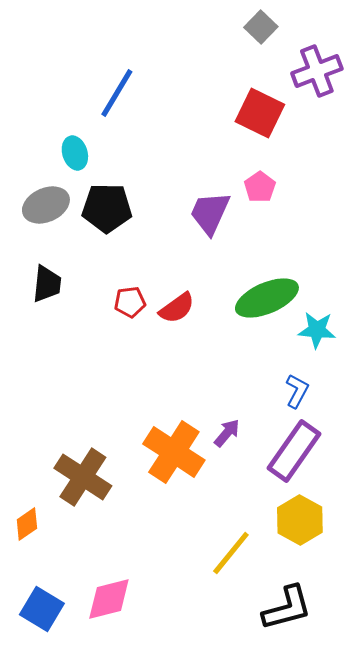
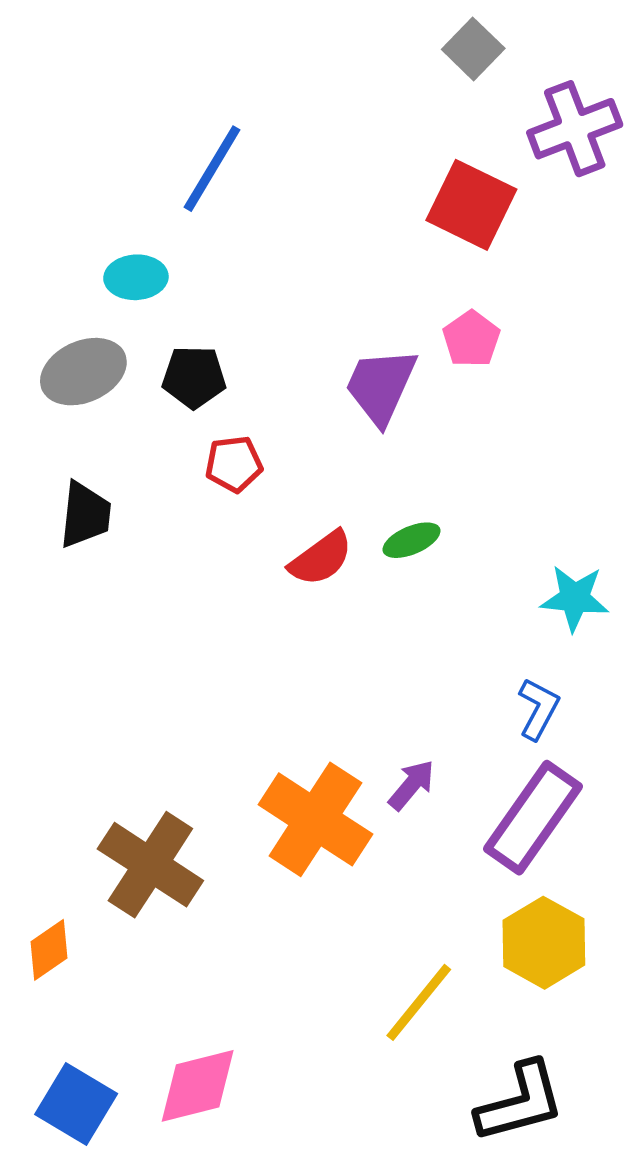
cyan ellipse: (75, 153) -> (136, 277), turned -76
black pentagon: (107, 208) -> (194, 377), size x0.7
green ellipse: (267, 298) -> (412, 540), moved, size x0.5
red pentagon: (130, 302) -> (234, 464), moved

